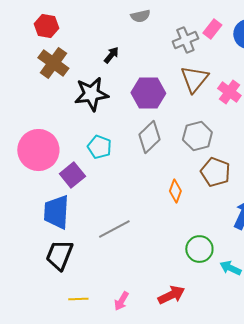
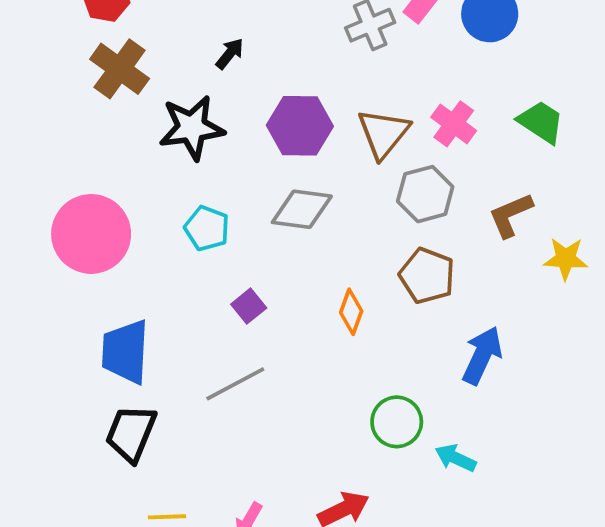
brown triangle: (194, 79) -> (383, 133), moved
gray hexagon: (197, 136) -> (425, 194), moved
gray diamond: (149, 137) -> (302, 209), turned 52
purple square: (72, 175) -> (249, 306), moved, size x0.7

